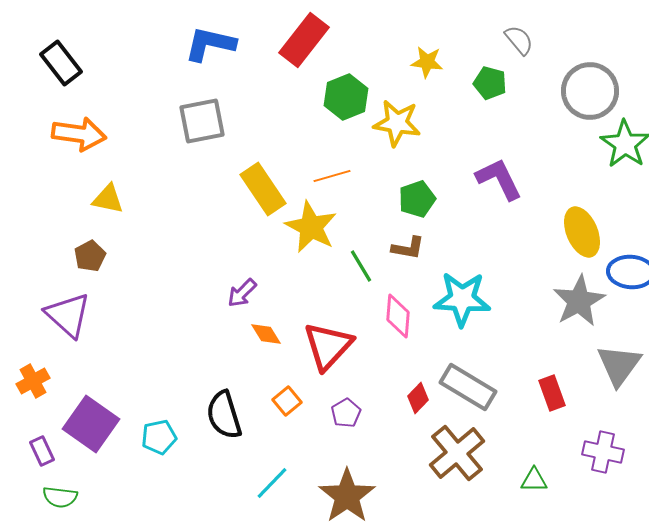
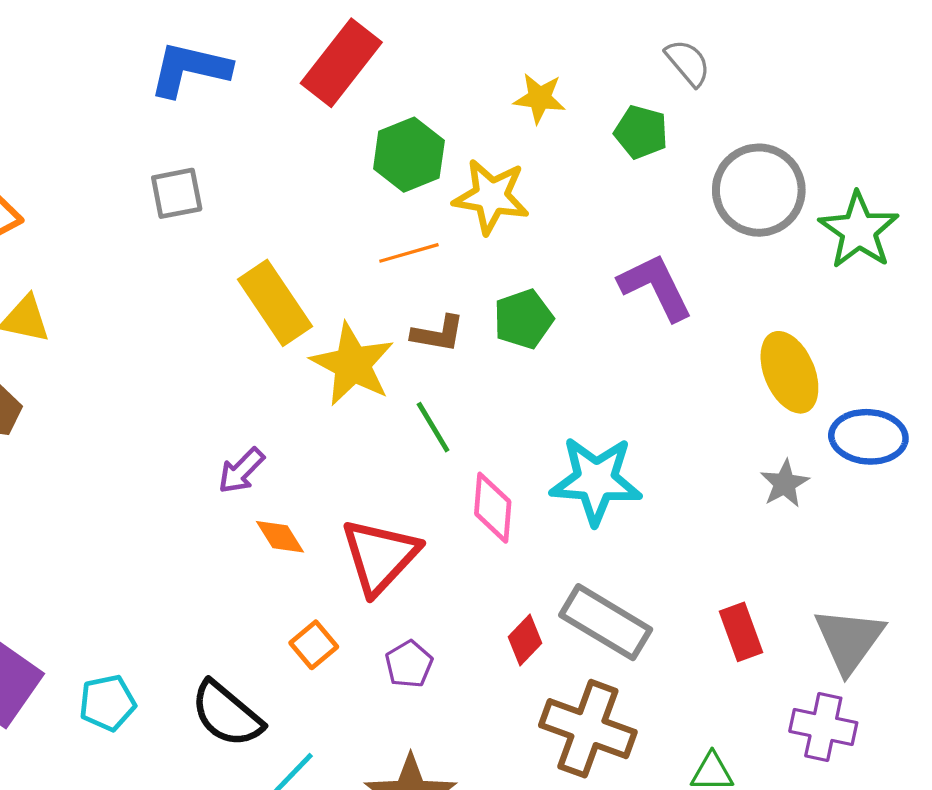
gray circle: (590, 91) -> (759, 190), moved
gray square: (202, 121) -> (177, 193), size x0.7
orange line: (332, 176) -> (409, 253), moved
brown L-shape: (408, 248) -> (438, 334), moved
gray star: (579, 301) -> (785, 484), size x0.6
gray triangle: (619, 365) -> (849, 640), moved
black semicircle: (224, 415) -> (227, 714), moved, turned -33
brown cross: (457, 453) -> (588, 729), turned -30

